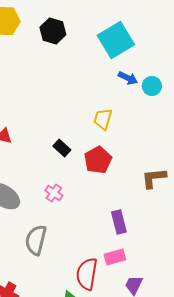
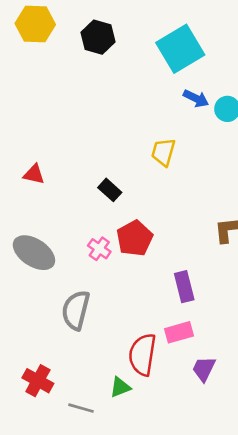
red pentagon: (98, 160) -> (135, 238), moved

